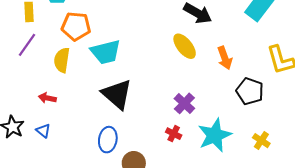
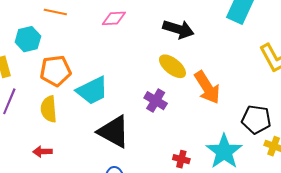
orange arrow: (225, 58) -> (207, 87), moved, size x1.4
black pentagon: (250, 91) -> (256, 119), moved
purple cross: (184, 103) -> (156, 101), moved

